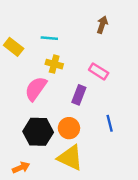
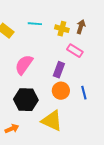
brown arrow: (102, 25) -> (81, 27), moved
yellow cross: (54, 64) -> (62, 29), moved
orange circle: (69, 128) -> (61, 91), moved

